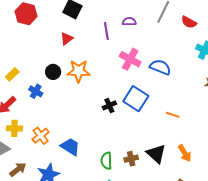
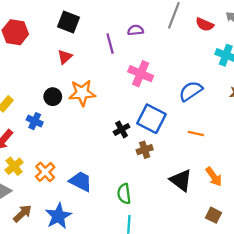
blue semicircle: (160, 67) -> (191, 91), moved, turned -50
yellow cross: (14, 128) -> (14, 166), turned -35
brown cross: (131, 159) -> (145, 150), moved

